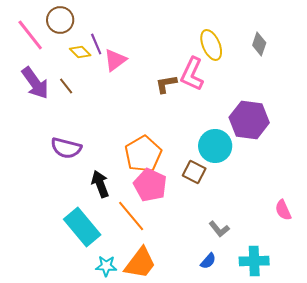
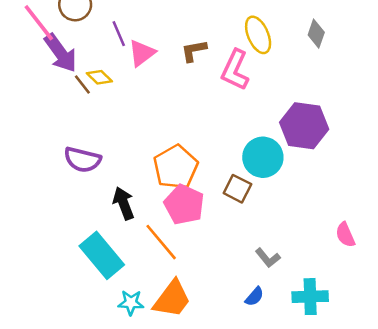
yellow diamond: (80, 52) -> (99, 77), moved
purple arrow: (35, 83) -> (61, 53), moved
brown L-shape: (166, 84) -> (194, 51), moved

